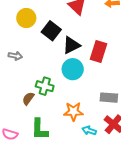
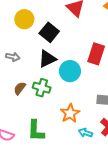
black triangle: (71, 45) -> (47, 59), moved
brown semicircle: (28, 98) -> (20, 88), moved
orange star: (73, 111) -> (70, 113), turned -30

